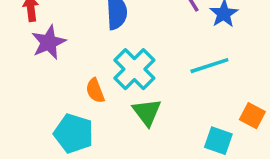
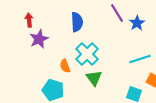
cyan line: (209, 66) -> (140, 59), moved

